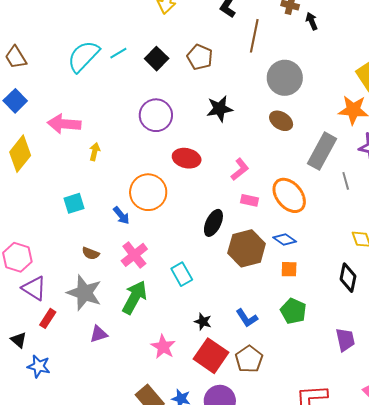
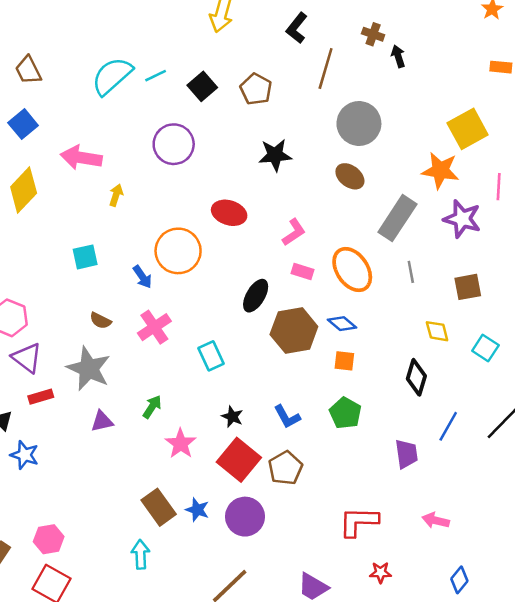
purple circle: (156, 115) -> (174, 144), moved
gray line: (346, 181) -> (411, 272), moved
green arrow: (135, 297) -> (152, 407), moved, size x0.6
red rectangle: (48, 318) -> (41, 397), turned 36

